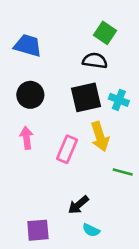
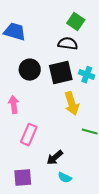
black circle: (30, 95) -> (30, 70), moved
pink rectangle: (67, 149) -> (29, 135), moved

